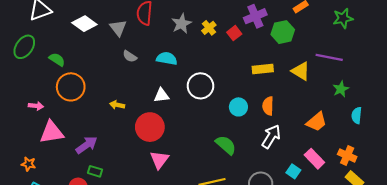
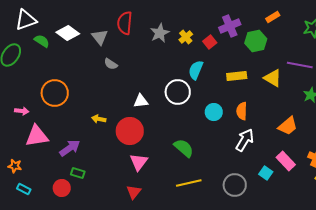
cyan semicircle: (167, 58) -> (196, 70), moved, turned -78
green semicircle: (57, 59) -> (42, 41), moved
yellow arrow: (117, 105) -> (99, 119), moved
green semicircle: (226, 145) -> (184, 148), moved

